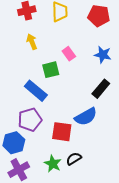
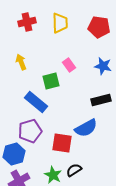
yellow arrow: (32, 42) -> (21, 62), moved
black rectangle: (101, 89) -> (101, 100), turned 36

